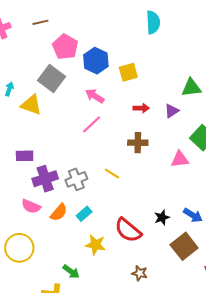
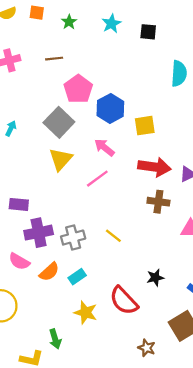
yellow triangle: (31, 105) -> (61, 159), moved, turned 45
red arrow: (141, 108) -> (154, 167), size x1.8
brown cross: (138, 143) -> (158, 202), moved
black star: (162, 218) -> (155, 278), moved
green arrow: (71, 271) -> (55, 339), turned 30
brown star: (140, 273) -> (147, 348), moved

